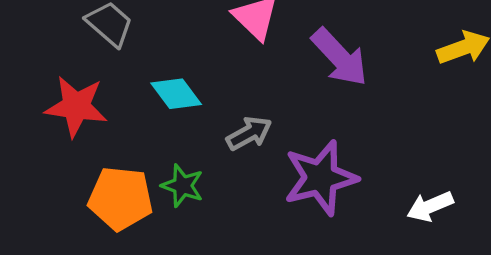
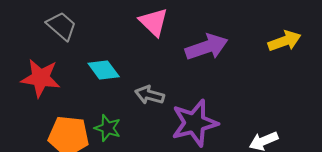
purple arrow: (340, 57) -> (207, 47), turned -66
gray arrow: (249, 133) -> (150, 95), turned -136

